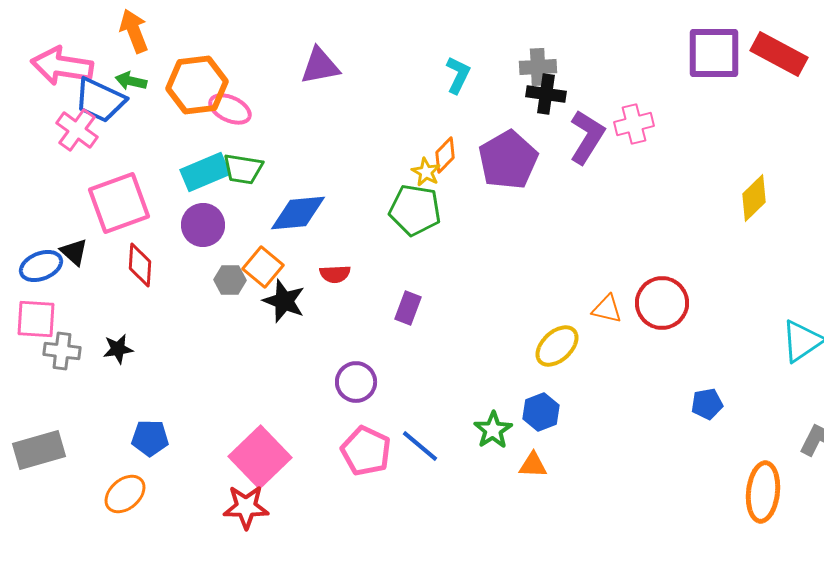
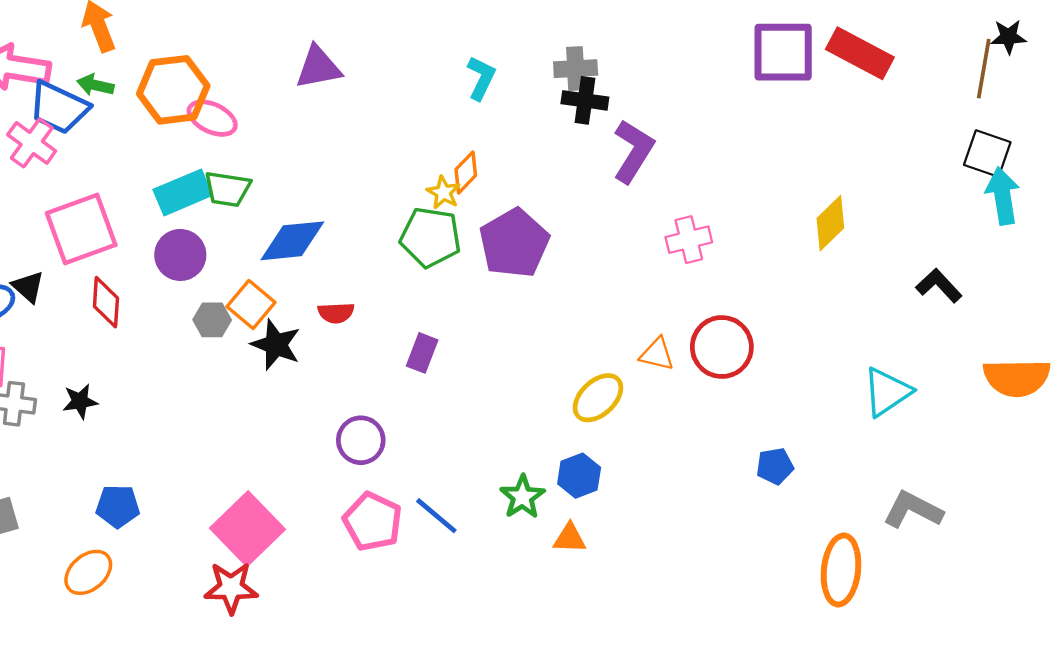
pink cross: (634, 124) -> (689, 240), moved
purple pentagon: (508, 160) -> (514, 243), moved

